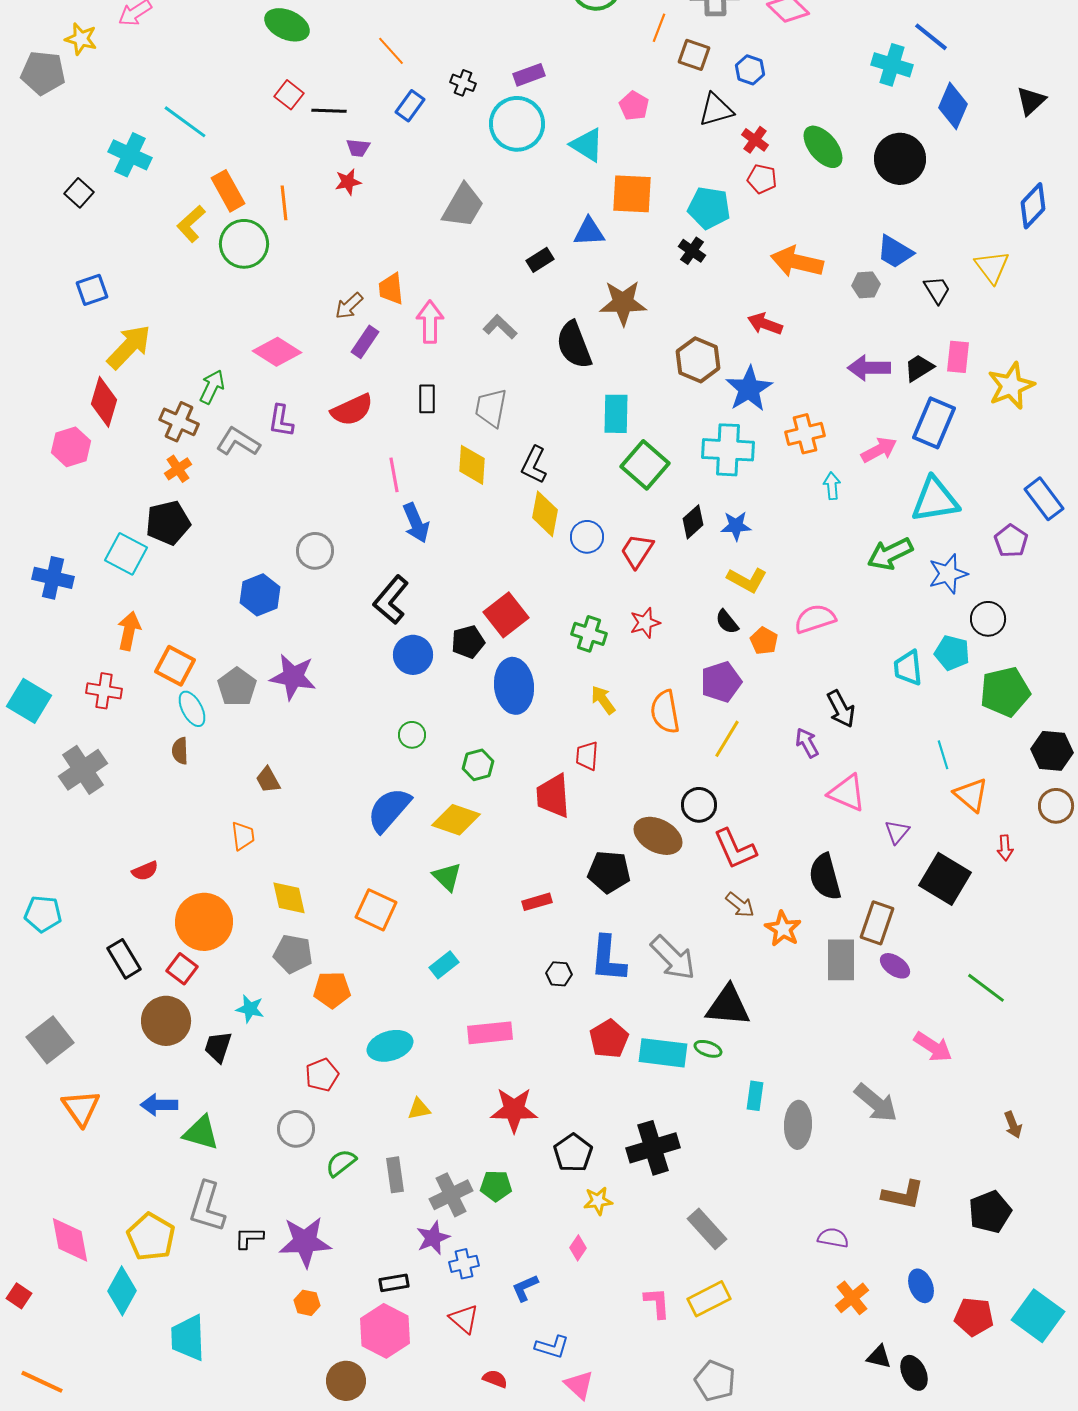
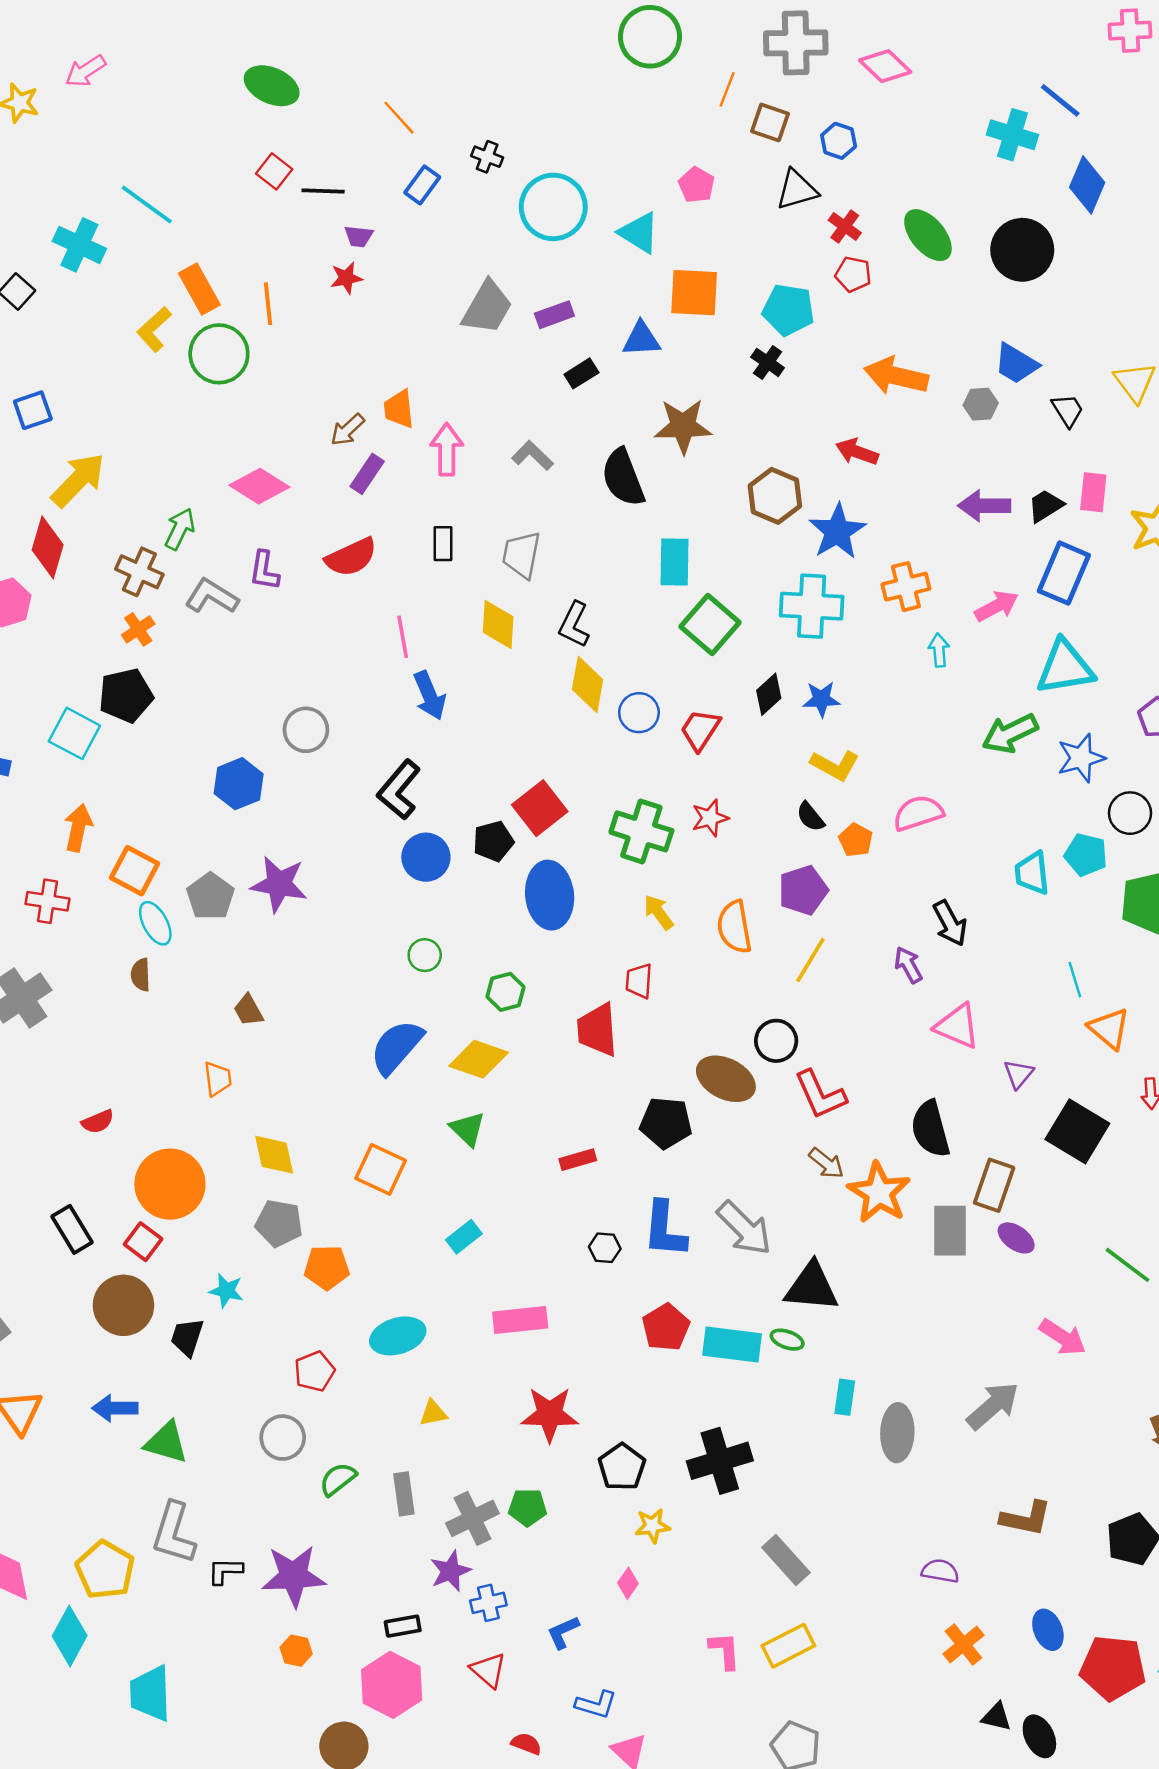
purple rectangle: (529, 75) -> (554, 315), moved
green cross: (589, 634) -> (641, 831), size x1.4
orange star: (783, 929) -> (879, 1193), size x1.4
gray arrow: (876, 1103) -> (993, 1406), turned -81
red pentagon: (974, 1317) -> (1113, 1668), size x1.4

